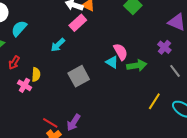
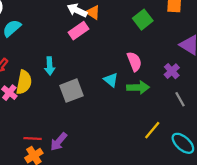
cyan arrow: (58, 45) -> (50, 66), moved, turned -56
pink semicircle: (121, 52) -> (134, 61), moved
yellow semicircle: (36, 74) -> (24, 82), size x1.5
red line: (50, 123) -> (33, 139), turned -35

